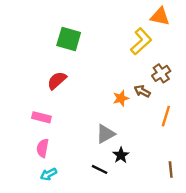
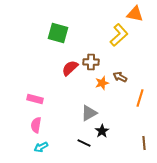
brown cross: (161, 73) -> (91, 62), moved, turned 35
red semicircle: (57, 80) -> (70, 68), moved

